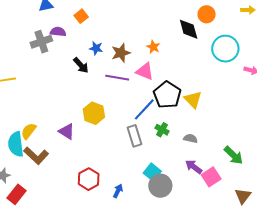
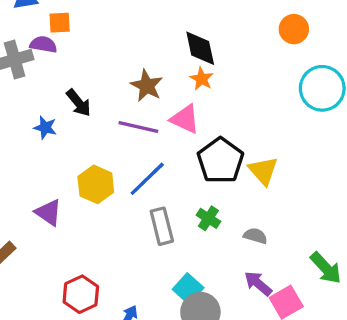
orange square: (81, 16) -> (60, 23), moved, turned 32
black diamond: (189, 29) -> (200, 48), moved
blue star: (96, 48) -> (45, 128), moved
brown star: (121, 53) -> (147, 86), turned -30
blue line: (144, 109) -> (147, 179), moved

